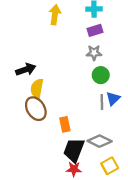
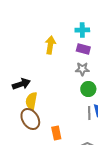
yellow arrow: (55, 15) -> (50, 45), moved
purple rectangle: (95, 30) -> (83, 49), turned 32

